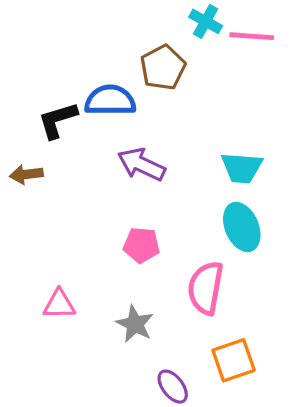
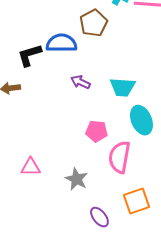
purple arrow: (141, 164) -> (80, 82), size x0.7
cyan trapezoid: (242, 168) -> (122, 87), moved
pink pentagon: (141, 245) -> (96, 131), moved

